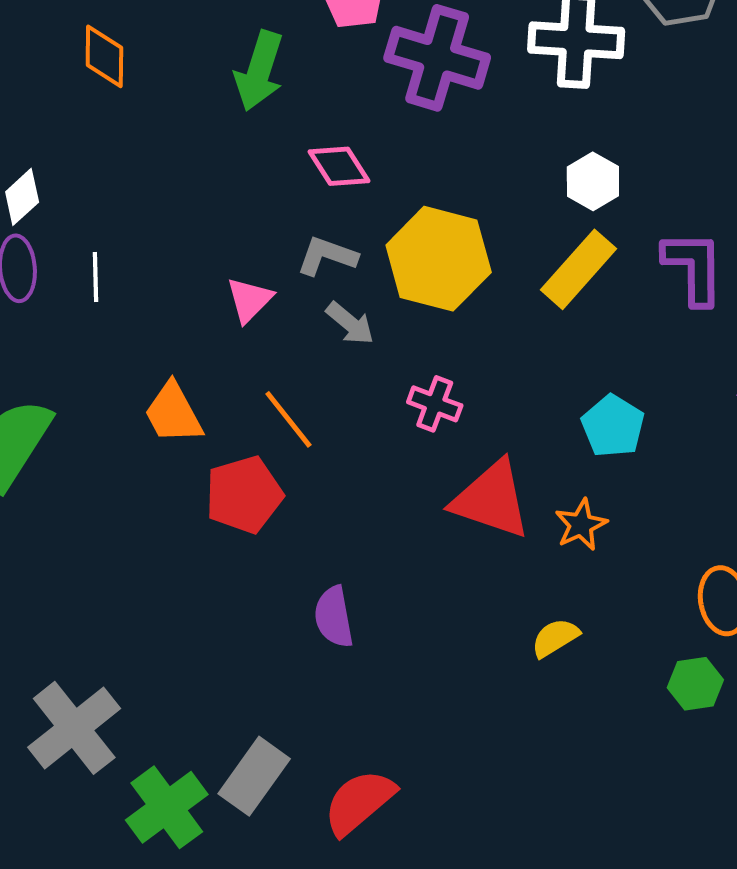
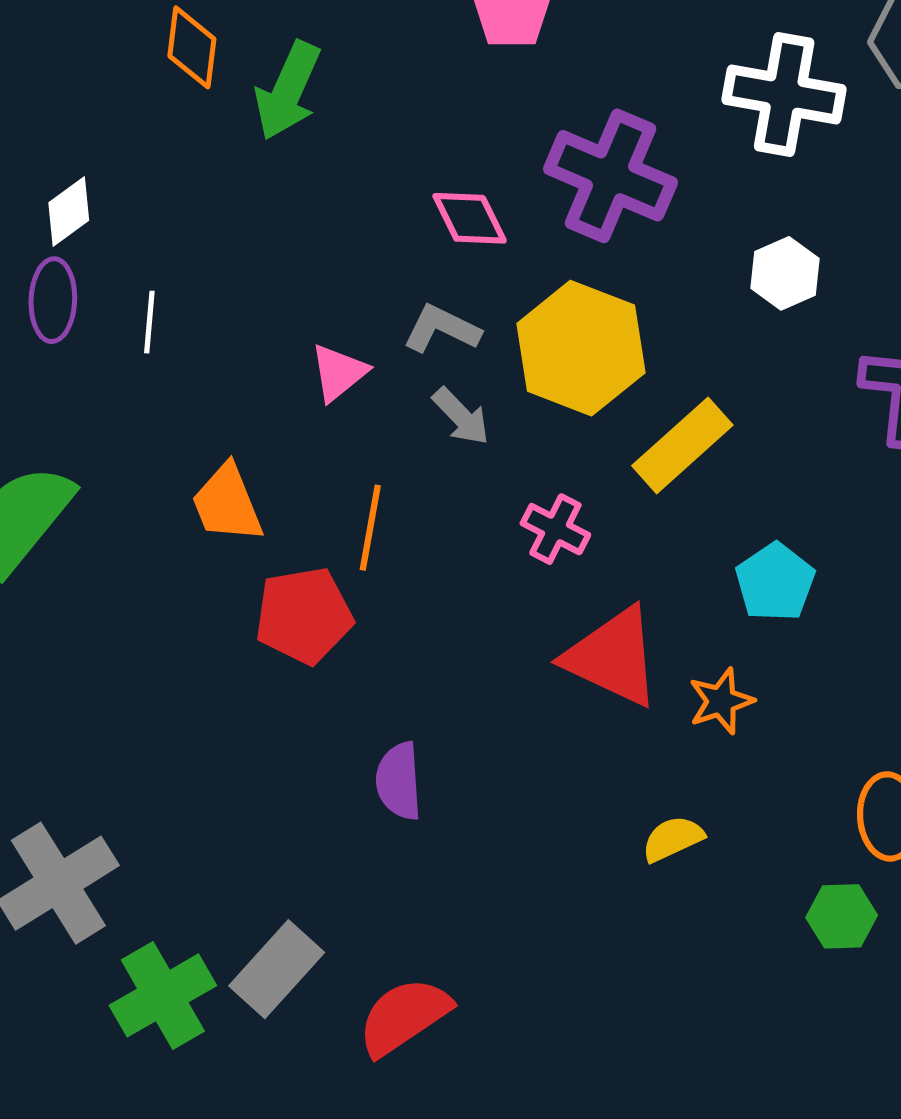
purple cross: (437, 58) -> (610, 176), moved
green arrow: (259, 71) -> (288, 91), moved
yellow rectangle: (579, 269) -> (682, 445), moved
orange line: (288, 419) -> (370, 528), turned 42

